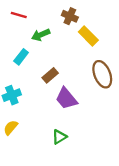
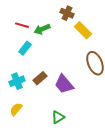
red line: (19, 15) -> (22, 25), moved
brown rectangle: (50, 75) -> (40, 78), moved

